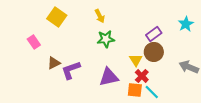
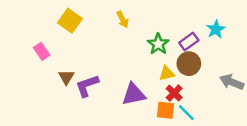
cyan star: (186, 24) -> (216, 29), moved
green star: (106, 39) -> (158, 44), moved, turned -30
yellow triangle: (136, 60) -> (167, 73), turned 48
brown triangle: (54, 63) -> (66, 77), turned -32

